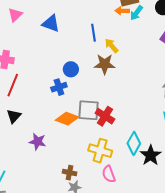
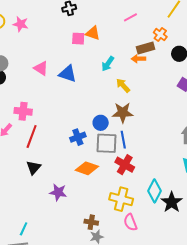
cyan arrow: (136, 13) -> (108, 64), moved
pink triangle: (15, 15) -> (41, 68), moved, turned -42
blue line: (94, 33) -> (123, 140), moved
yellow arrow: (111, 46) -> (123, 85), moved
blue circle: (71, 69) -> (101, 123), moved
gray square: (89, 110) -> (107, 143), moved

